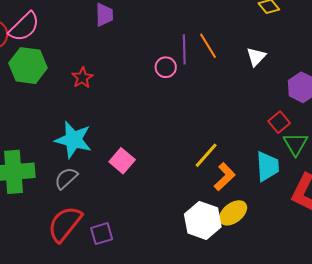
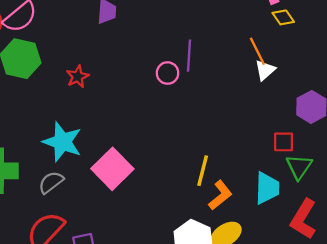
orange line: (208, 46) -> (257, 51), moved
red square: (279, 122) -> (284, 142), turned 35
yellow line: (206, 155) -> (203, 171), turned -32
pink square: (122, 161) -> (112, 169), size x1.5

